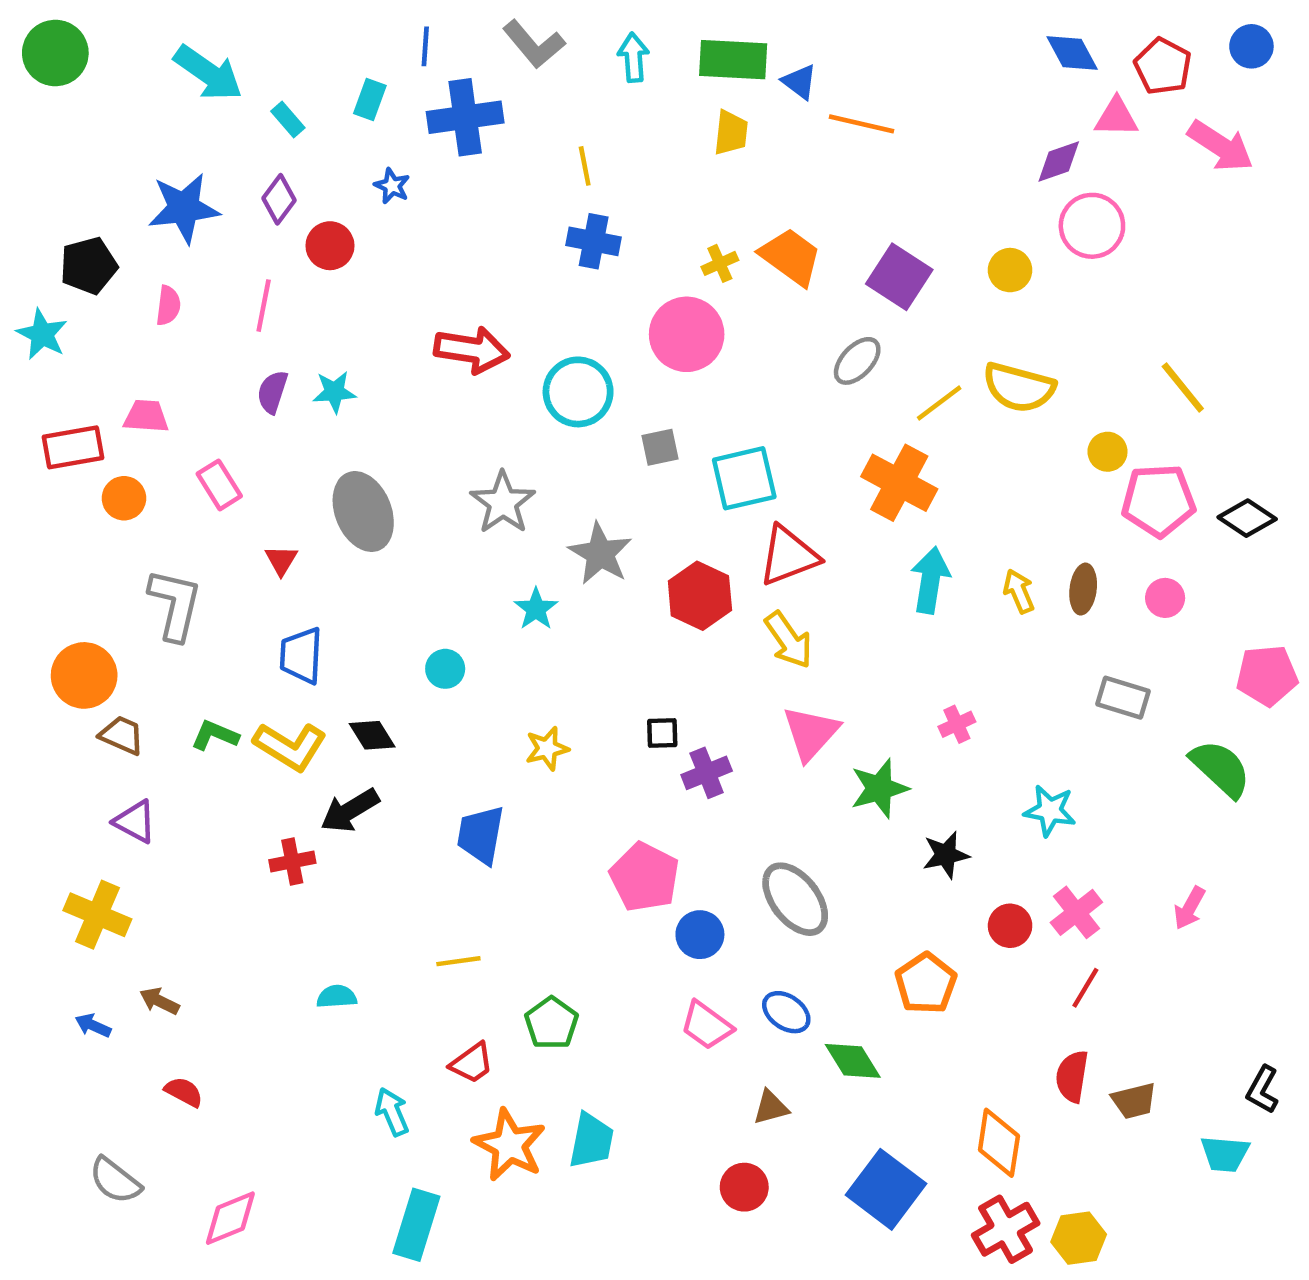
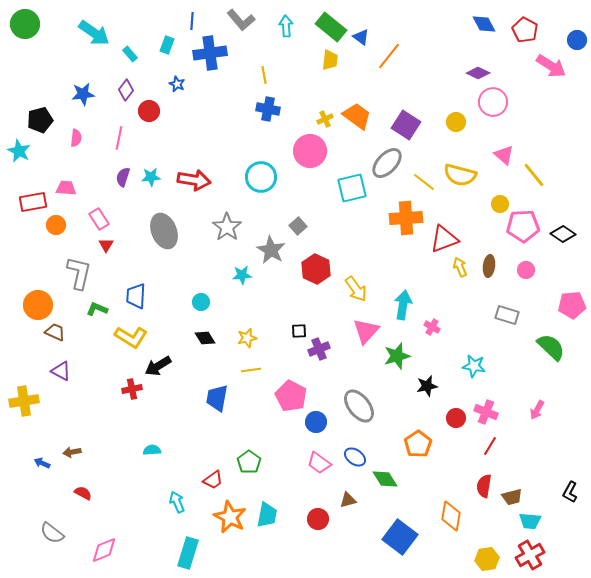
blue circle: (1251, 46) -> (577, 40), moved
green rectangle: (733, 60) -> (331, 27), turned 36
pink triangle: (1116, 117) -> (504, 155), moved, turned 40
orange line: (862, 124) -> (389, 56), turned -64
purple diamond: (1059, 162) -> (478, 73), turned 45
blue star: (184, 208) -> (83, 94), size x0.7
red arrow: (472, 350) -> (194, 180), moved
gray ellipse: (857, 361) -> (387, 163), size x1.4
yellow line: (939, 403) -> (424, 182), turned 75
gray square: (660, 447) -> (298, 226), moved, turned -30
cyan square: (744, 478) -> (352, 188), moved
orange cross: (899, 483) -> (406, 218), turned -32
red triangle: (789, 556) -> (444, 239), moved
red triangle: (281, 560) -> (106, 245), moved
cyan arrow: (930, 580) -> (403, 305), moved
cyan star: (536, 609) -> (242, 275), turned 30
pink cross: (957, 724) -> (432, 327), turned -35
green L-shape: (215, 735) -> (97, 309), moved
black diamond: (372, 735) -> (205, 338), moved
blue trapezoid: (481, 835) -> (217, 398), moved
pink cross: (1076, 912) -> (486, 412), turned -30
yellow cross: (97, 915) -> (24, 401), moved, turned -32
yellow line: (458, 961) -> (251, 370), moved
brown arrow: (159, 1001) -> (72, 452), turned -36
cyan trapezoid: (1225, 1154) -> (530, 521), moved
red circle: (744, 1187) -> (318, 519), moved
red cross: (1006, 1229) -> (530, 555), moved

